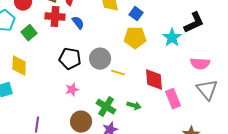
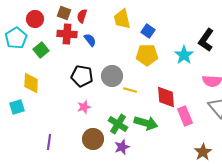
black L-shape: (194, 23) -> (206, 40), turned 150
green arrow: (134, 106) -> (146, 123), size x1.6

